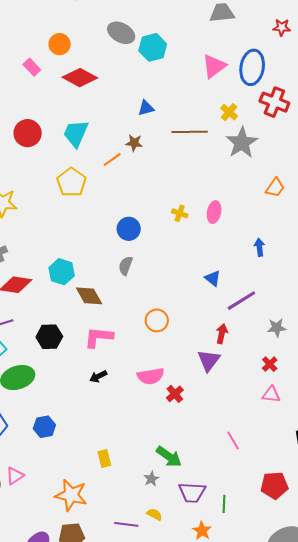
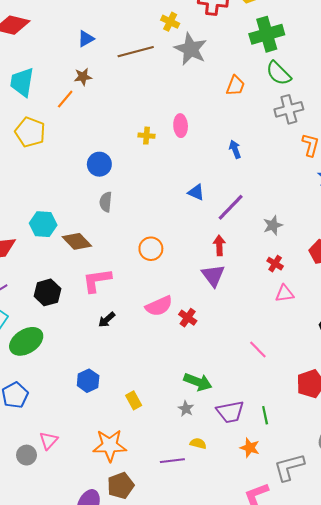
blue hexagon: (44, 427) -> (88, 381), moved

